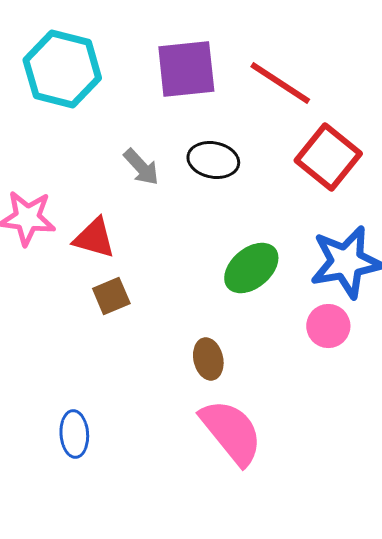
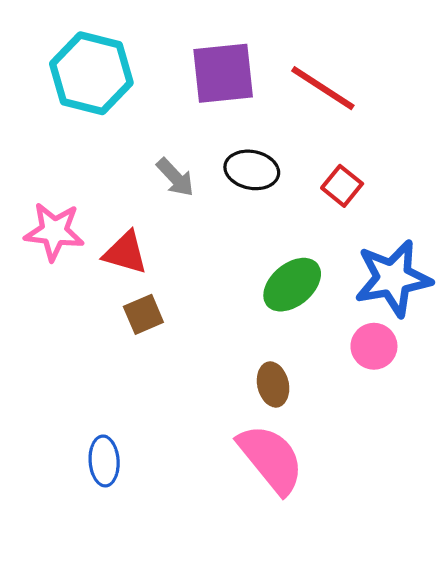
red square: (328, 157) -> (342, 186), moved, size x0.6
brown ellipse: (208, 359) -> (273, 384), moved

